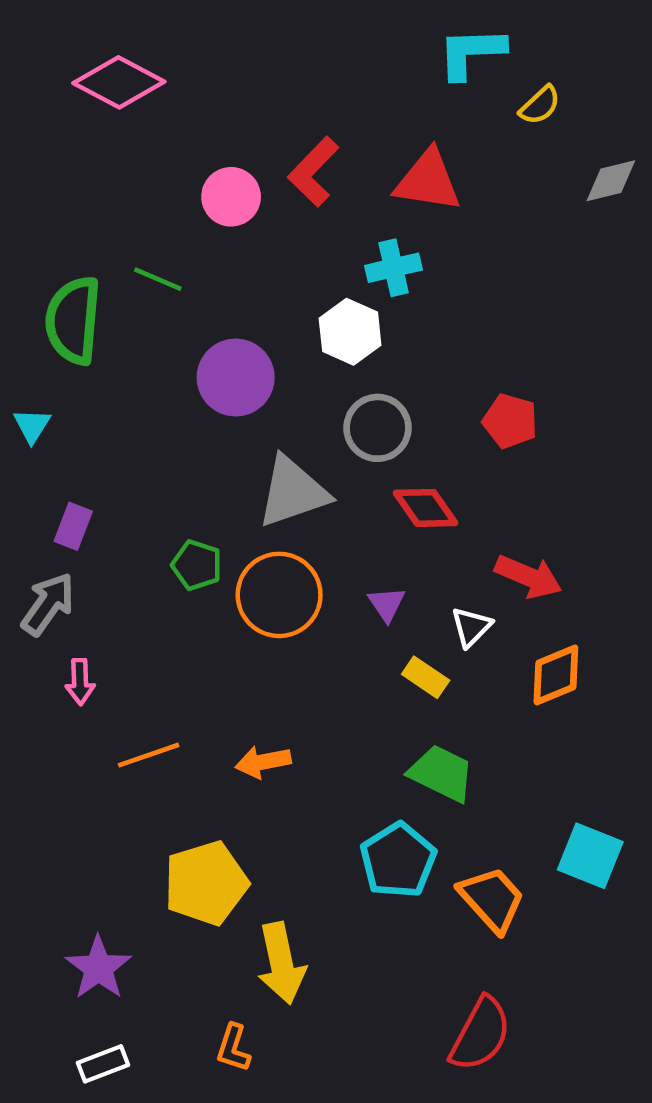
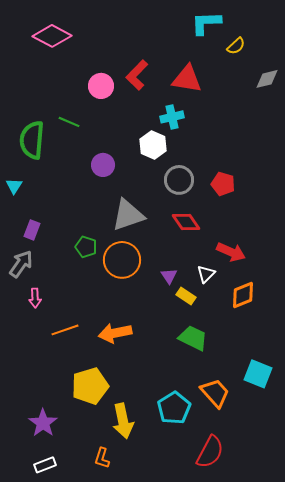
purple circle: (236, 378) -> (103, 165), size x0.7
gray circle: (377, 428) -> (179, 180), moved
purple triangle: (387, 604) -> (169, 276), moved
orange arrow: (263, 762) -> (115, 333), size x1.4
cyan pentagon: (398, 860) -> (174, 408), moved

